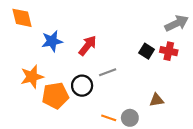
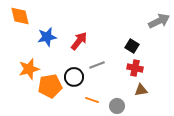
red cross: (169, 51) -> (135, 68), moved
orange line: (109, 118) -> (92, 100), moved

